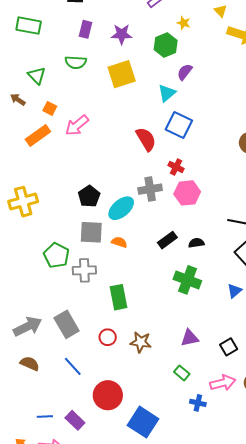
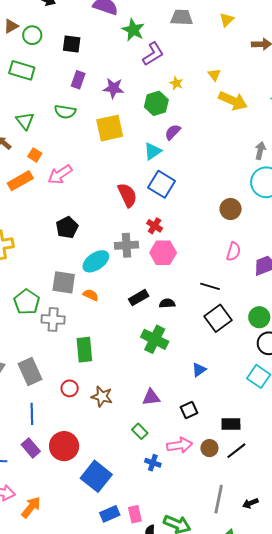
black pentagon: (89, 196) -> (67, 227), moved
blue triangle: (234, 291) -> (199, 370), moved
blue line: (73, 366) -> (32, 414), turned 35
purple rectangle: (75, 420) -> (31, 448), moved

